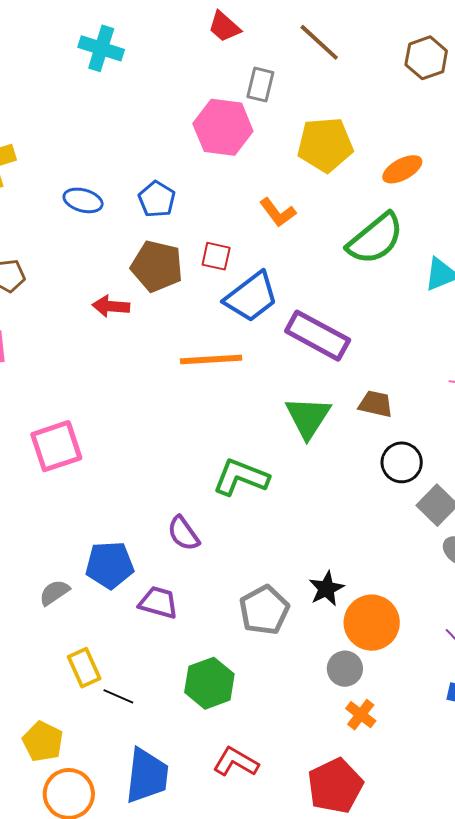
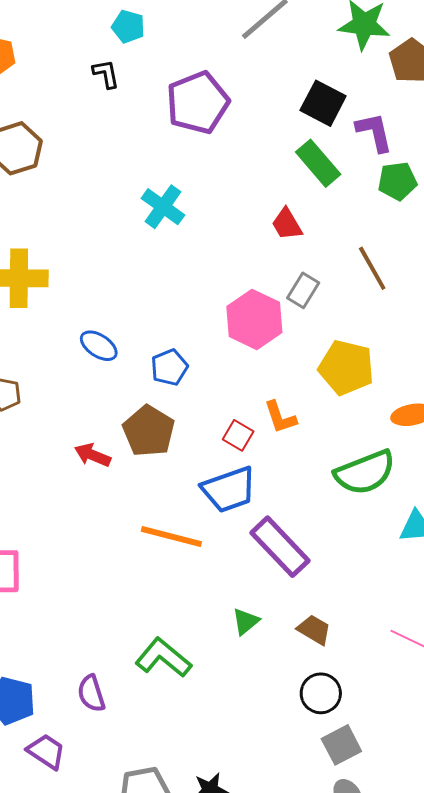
red square: (216, 256) -> (238, 435), moved
green triangle: (308, 417) -> (246, 621), size x0.6

